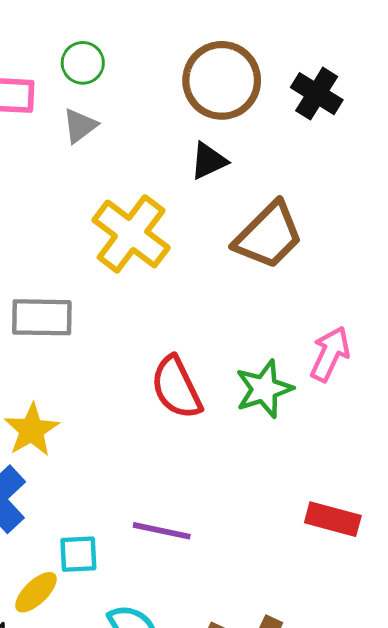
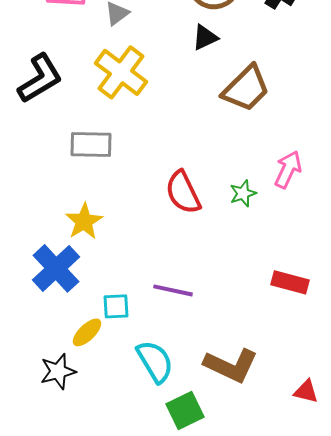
yellow cross: (131, 234) -> (121, 72), moved
green star: (264, 389) -> (243, 193), size x0.7

